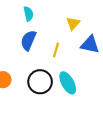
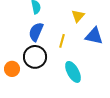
black circle: (40, 82) -> (35, 57), moved

